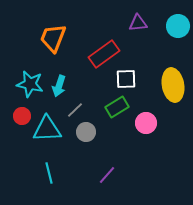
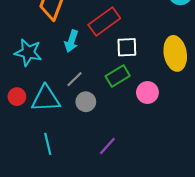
cyan arrow: (59, 86) -> (71, 41), moved
red circle: (22, 116) -> (17, 97), moved

